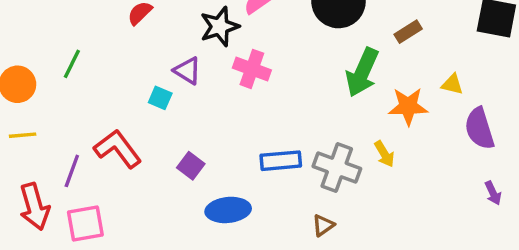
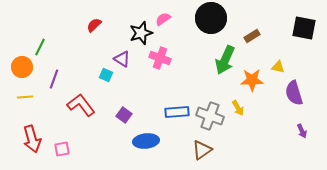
green line: (72, 64) -> (40, 47), moved
purple line: (72, 171) -> (54, 79), moved
pink square: (85, 224) -> (62, 149), size x0.7
brown triangle: (323, 225) -> (202, 150), size x1.5

